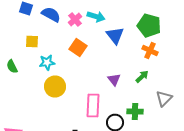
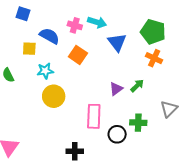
blue semicircle: (51, 14) -> (49, 36), moved
pink cross: (75, 20) -> (75, 25), turned -32
green arrow: (142, 76) -> (137, 86), moved
purple triangle: (114, 80) -> (116, 89), turned 32

